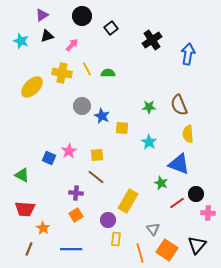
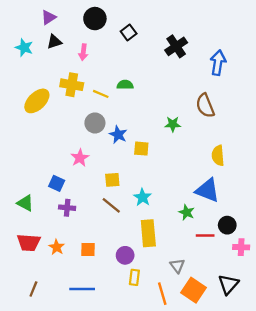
pink arrow: (72, 45) -> (83, 52), turned 144
yellow line: (87, 69) -> (101, 94), moved, turned -40
brown semicircle: (179, 105) -> (205, 106), moved
cyan star: (149, 142) -> (143, 197), moved
pink star: (69, 151) -> (80, 158), moved
purple cross: (76, 193) -> (67, 208), moved
yellow rectangle: (128, 201) -> (148, 233), turned -35
red line: (177, 203) -> (205, 236), turned 35
orange square: (76, 215) -> (88, 250), turned 32
orange star: (43, 228) -> (57, 247), moved

